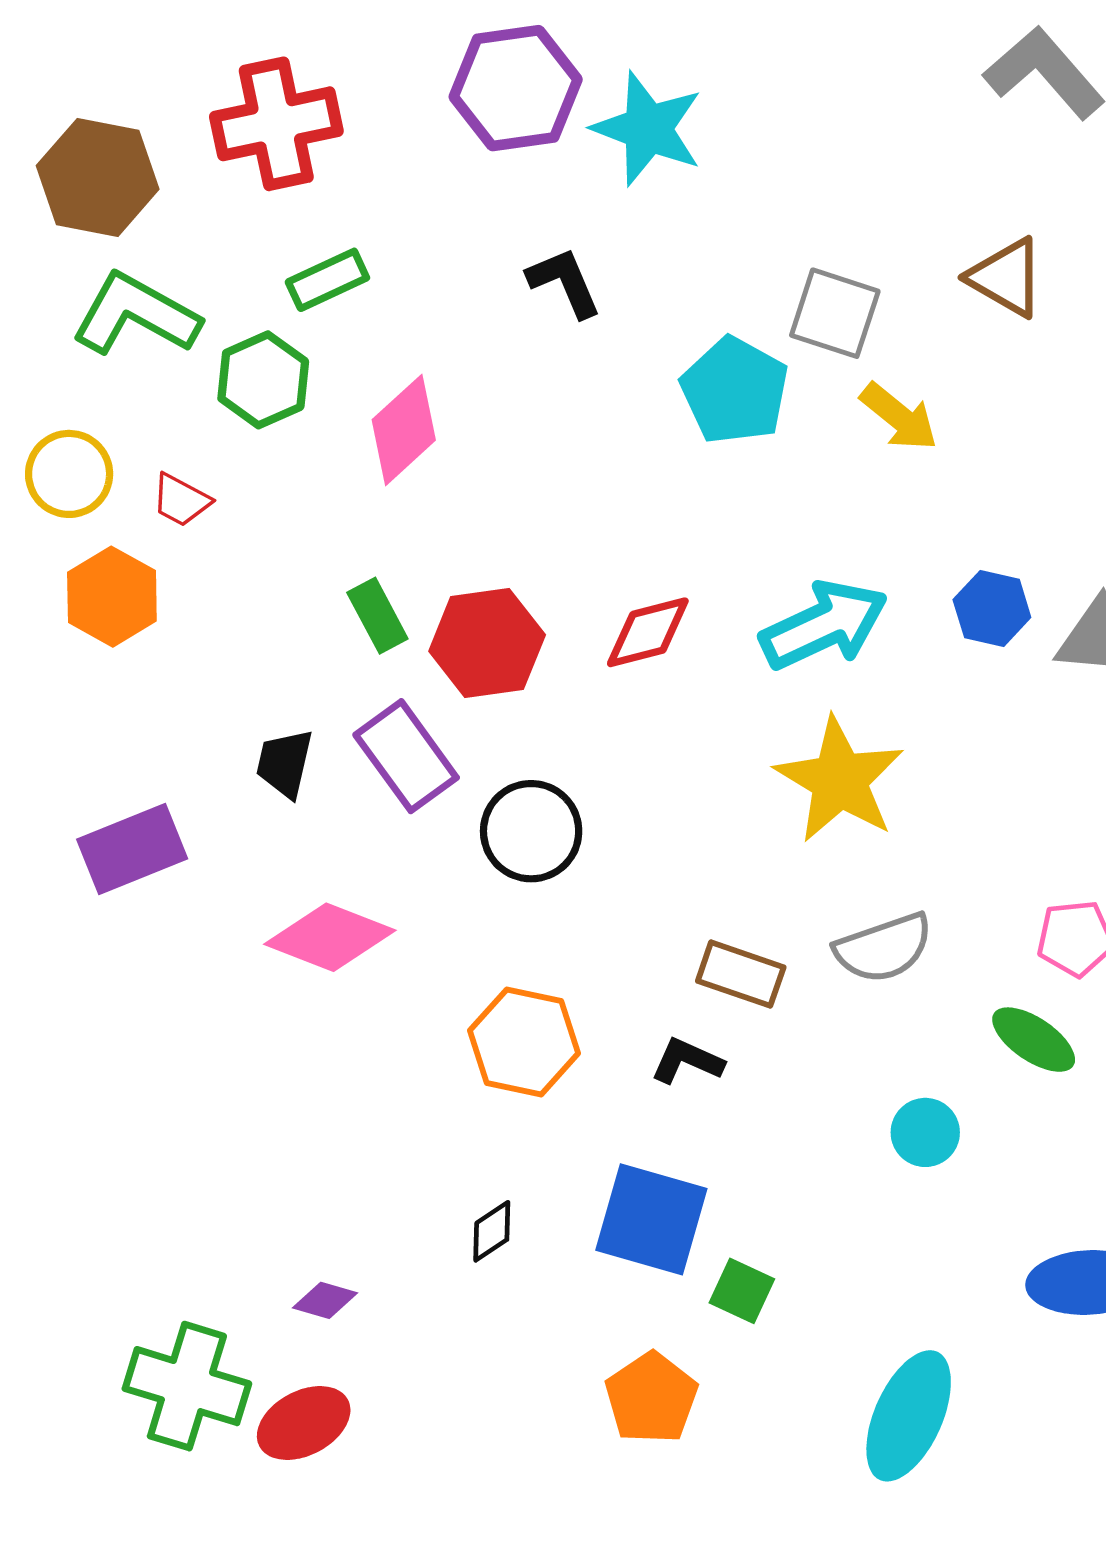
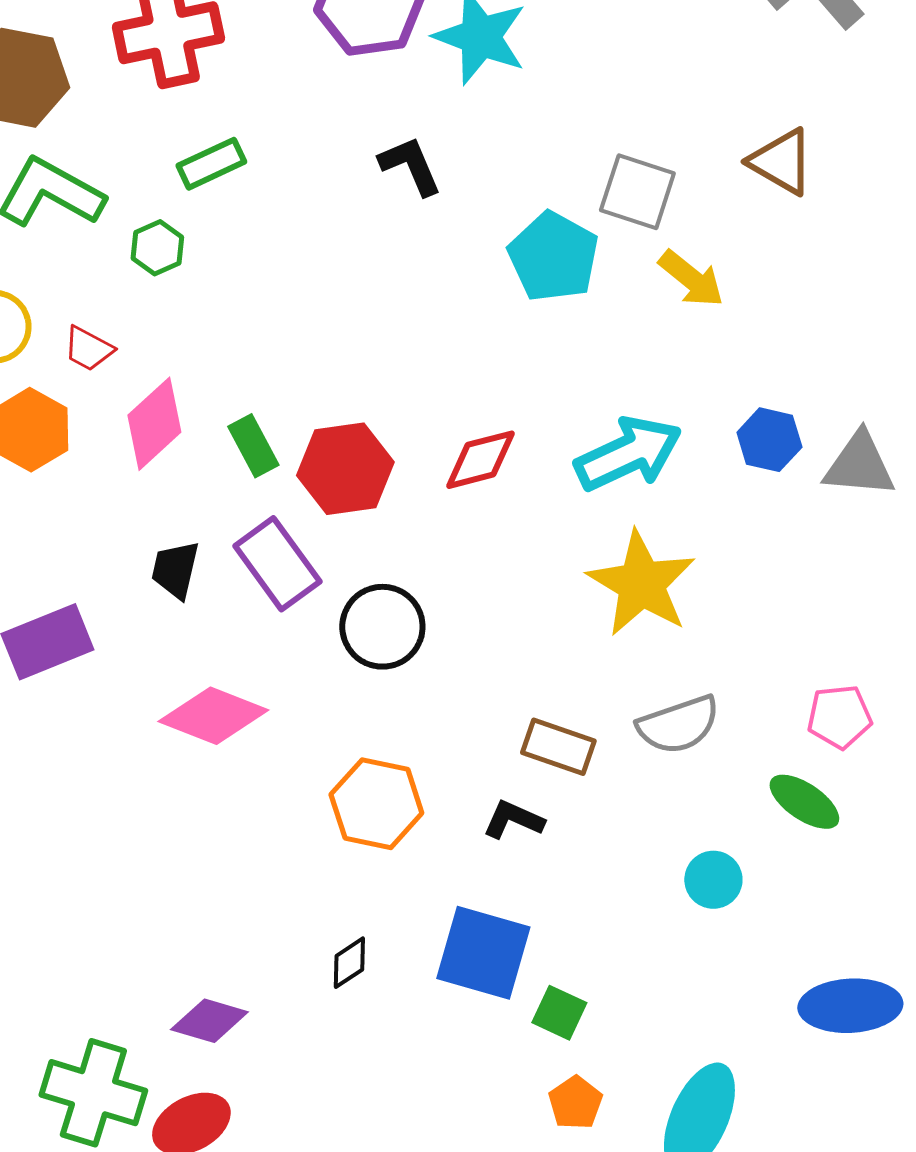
green hexagon: (263, 380) -> (157, 248), size x0.7
pink diamond: (404, 430) -> (154, 424), moved
purple diamond: (325, 1300) -> (209, 1021), size x1.4
orange pentagon: (651, 1398) -> (575, 1103), moved, size x0.7

